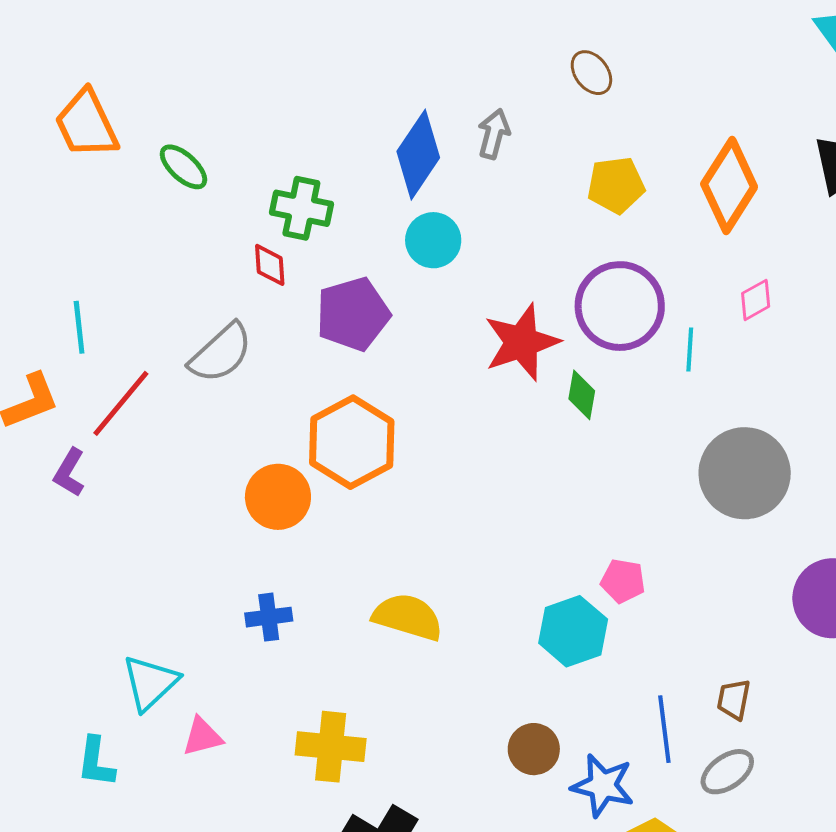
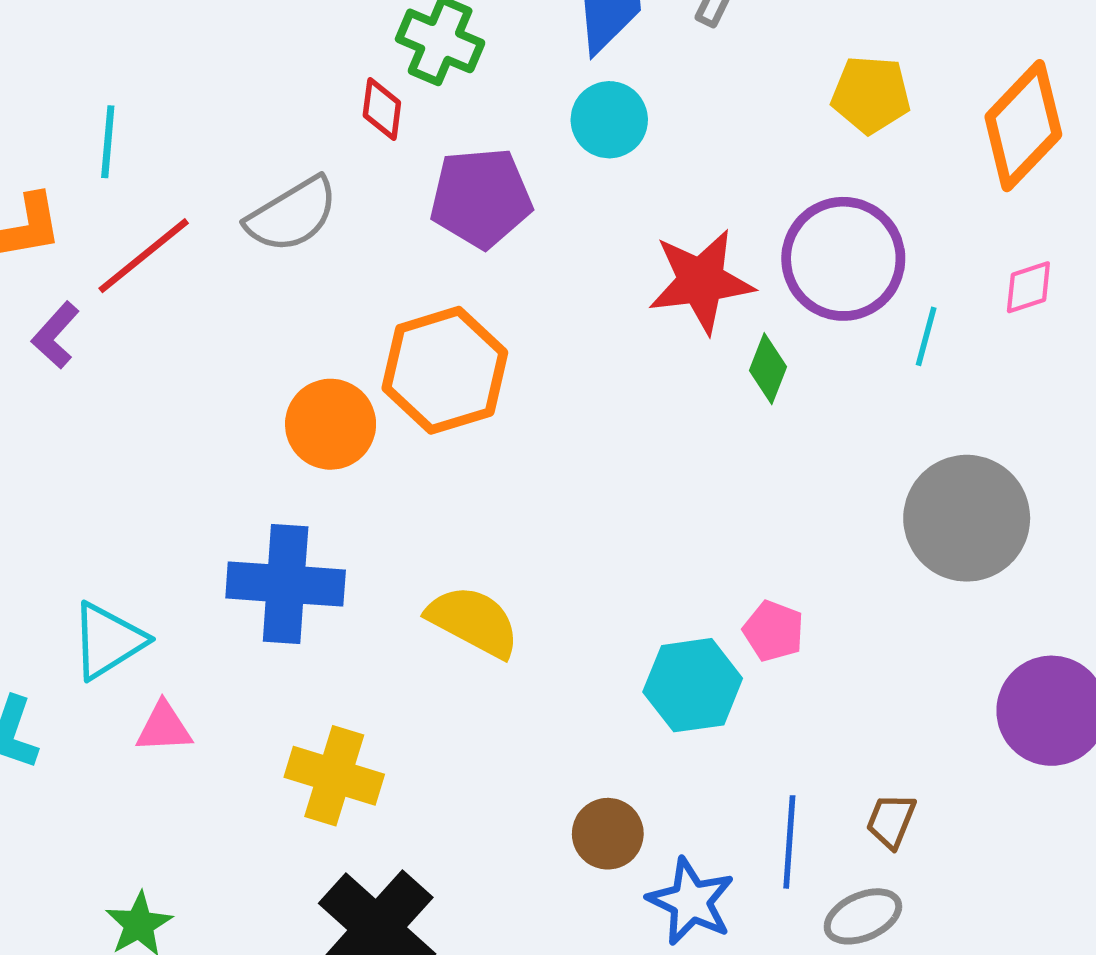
blue cross: (269, 617) -> (286, 584), size x1.8

